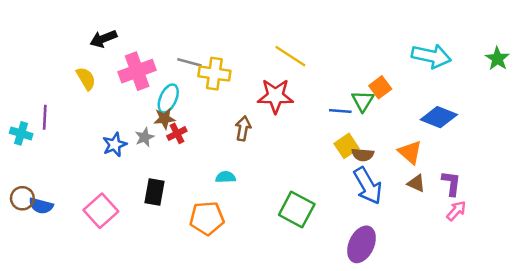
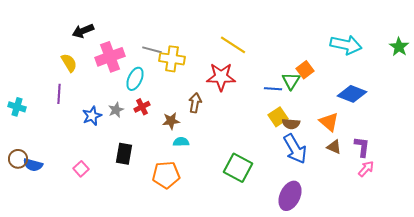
purple line: (45, 117) -> (59, 94), moved
brown star: (164, 118) -> (171, 121), moved
pink square: (101, 211) -> (81, 169), size x0.6

